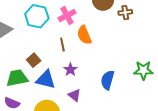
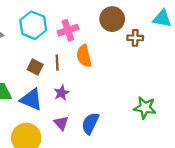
brown square: (34, 60) -> (35, 67), moved, turned -32
blue semicircle: (107, 80) -> (90, 123), moved

